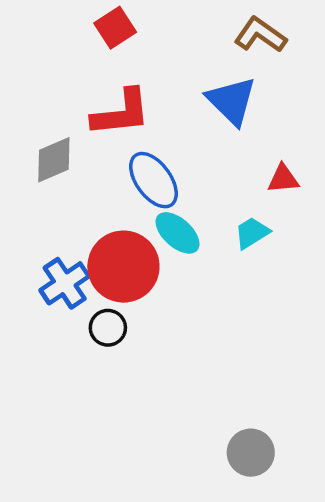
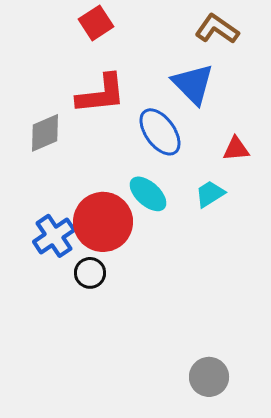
blue ellipse: (153, 180) -> (160, 132), moved

